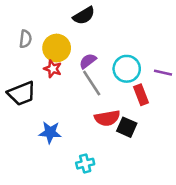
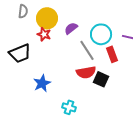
gray line: (92, 83) -> (87, 50), moved
blue star: (50, 132) -> (42, 83), turned -30
cyan cross: (85, 164) -> (69, 107), turned 32

